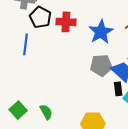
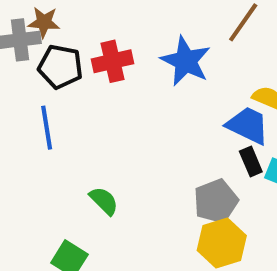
gray pentagon: (101, 65) -> (216, 201), moved
green semicircle: (46, 112) -> (104, 201), moved

